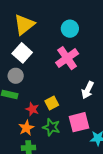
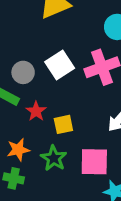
white square: (22, 53) -> (60, 65), moved
red star: (32, 109) -> (36, 111), moved

